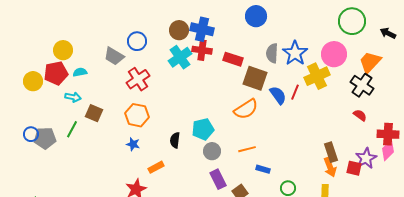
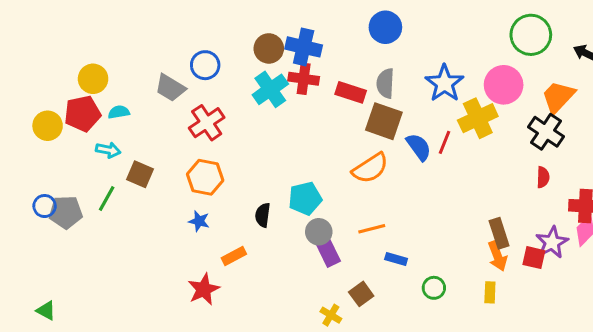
gray semicircle: (272, 53) -> (385, 83), moved
red semicircle: (360, 115) -> (543, 177), turned 56
purple rectangle: (218, 179) -> (328, 251), moved

